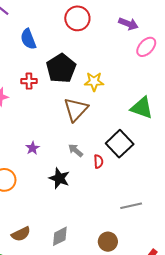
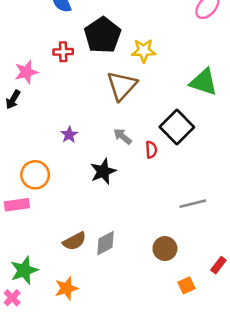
black star: (59, 178) -> (103, 171), turned 30
brown semicircle: (21, 234) -> (74, 241), moved

